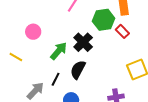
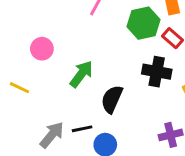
black cross: (83, 42) -> (157, 72), moved, turned -30
black line: (56, 79) -> (82, 129), moved, turned 56

